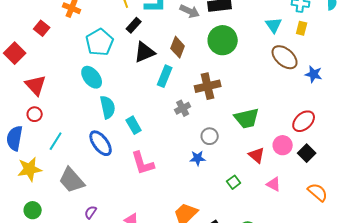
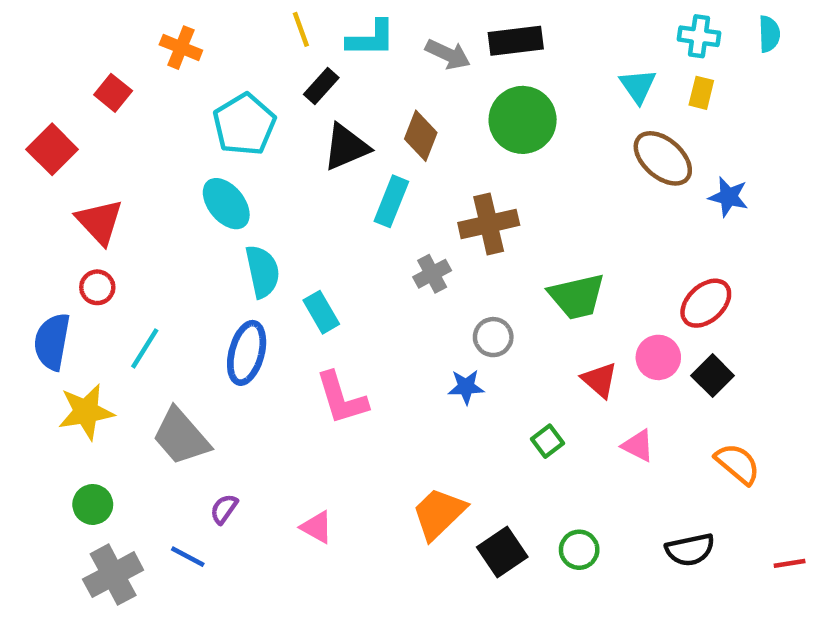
blue ellipse: (101, 143) -> (247, 353), turned 52

